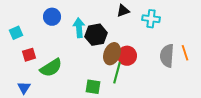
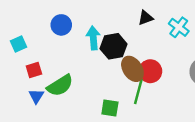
cyan cross: (151, 19) -> (179, 27), turned 30
brown ellipse: (112, 54) -> (132, 69), turned -55
blue triangle: (24, 88) -> (36, 96), moved

